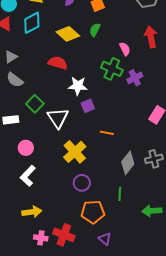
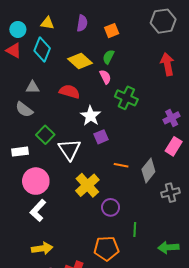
cyan diamond: (32, 23) -> (42, 49), turned -40
pink semicircle: (125, 49) -> (105, 77), moved
gray triangle: (11, 57) -> (33, 87), moved, turned 32
purple cross: (135, 78) -> (172, 118), moved
white star: (78, 86) -> (91, 116), turned 30
pink circle: (26, 148) -> (36, 181), size x1.6
gray diamond: (128, 163) -> (148, 171), moved
purple circle: (82, 183) -> (111, 207), moved

